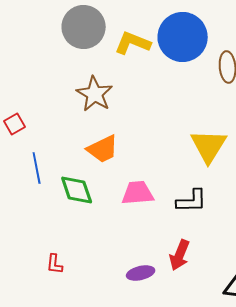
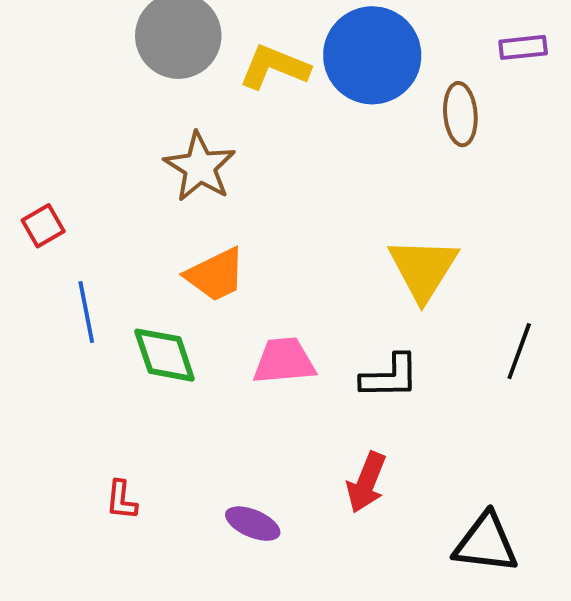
purple ellipse: (141, 273) -> (253, 524), moved, turned 36

